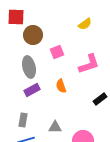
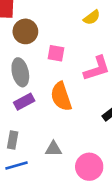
pink square: (57, 52) -> (56, 53), turned 32
orange semicircle: (61, 86) -> (61, 97), size x1.6

